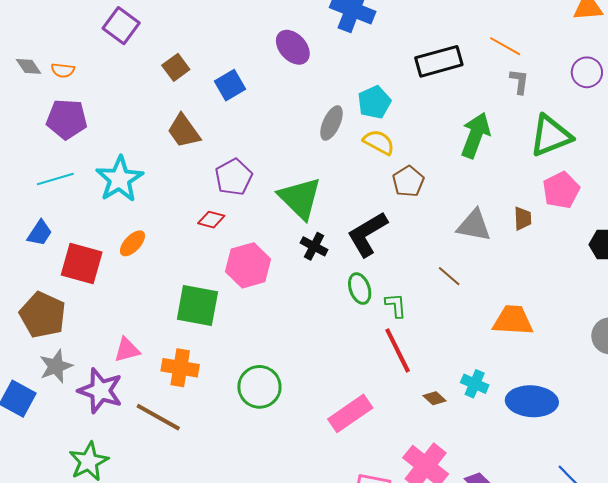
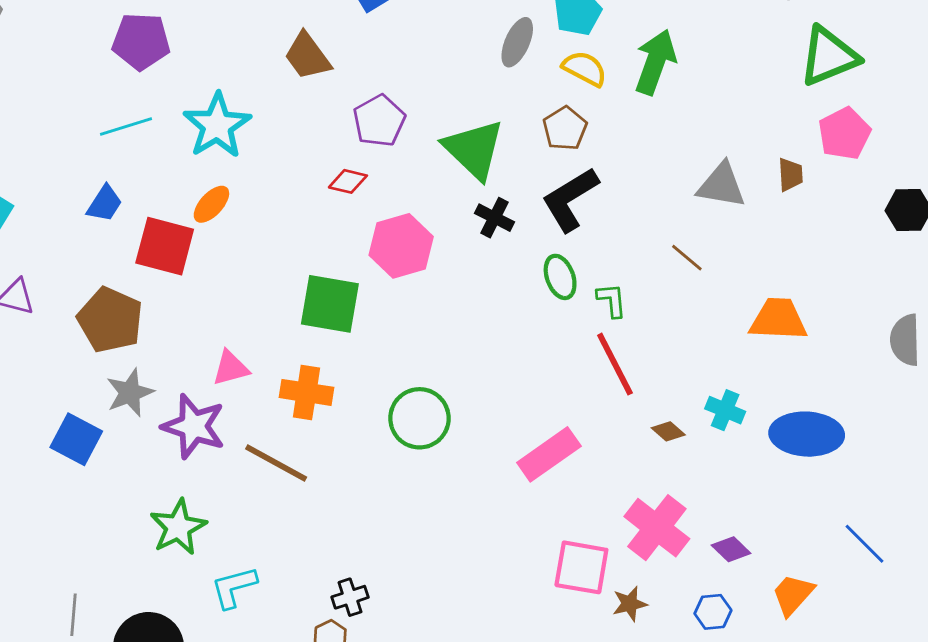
green arrow: (476, 135) -> (655, 62), moved
brown pentagon: (408, 181) -> (565, 128), moved
orange ellipse: (132, 243) -> (211, 204), moved

